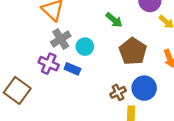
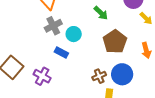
purple cross: (49, 64) -> (42, 76), moved

